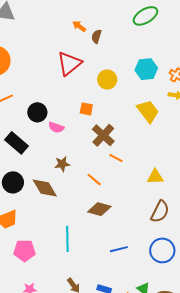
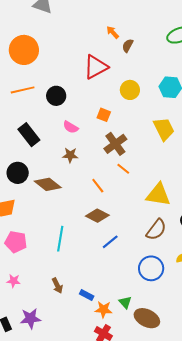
black circle: (37, 112) -> (56, 96), moved
brown star: (62, 164) -> (70, 155), moved
yellow triangle: (155, 177) -> (158, 195), size x1.5
brown diamond: (45, 188) -> (48, 184), turned -32
blue line: (119, 249) -> (110, 242), moved, turned -36

